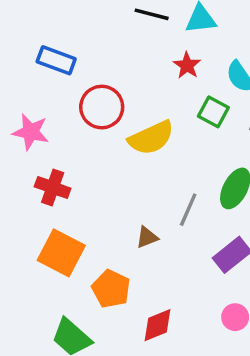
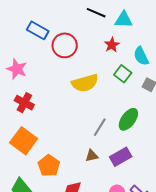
red circle: (102, 107) -> (65, 45), moved
brown triangle: (147, 237) -> (92, 156), moved

